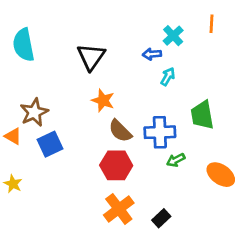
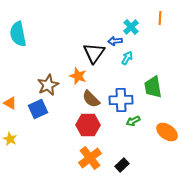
black triangle: (91, 57) -> (94, 53), moved
brown star: (34, 112) -> (48, 85), moved

